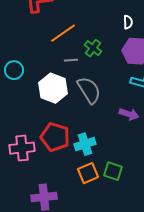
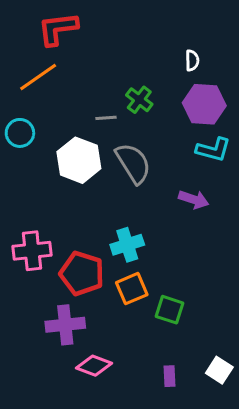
orange line: (63, 33) -> (38, 77), moved
red pentagon: (55, 137) -> (82, 273), moved
green square: (113, 171) -> (170, 310), moved

